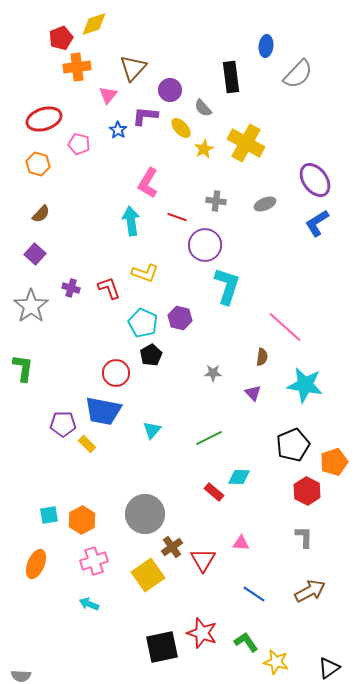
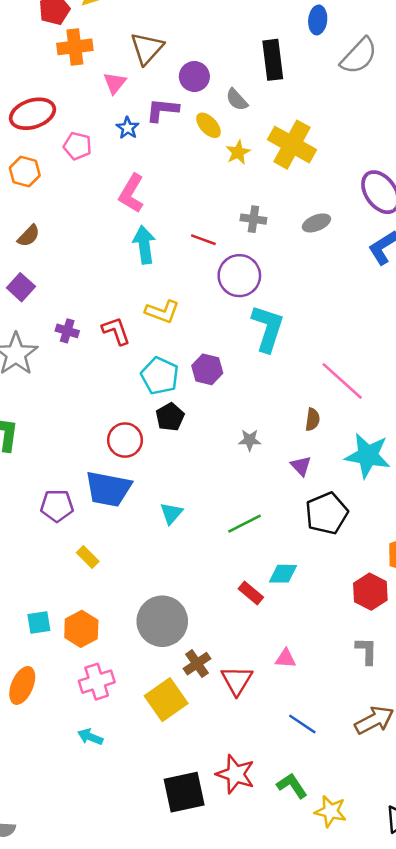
pink L-shape: (148, 183) -> (131, 193), moved
yellow rectangle: (87, 444) -> (88, 557), moved
black pentagon: (293, 445) -> (327, 513), moved

